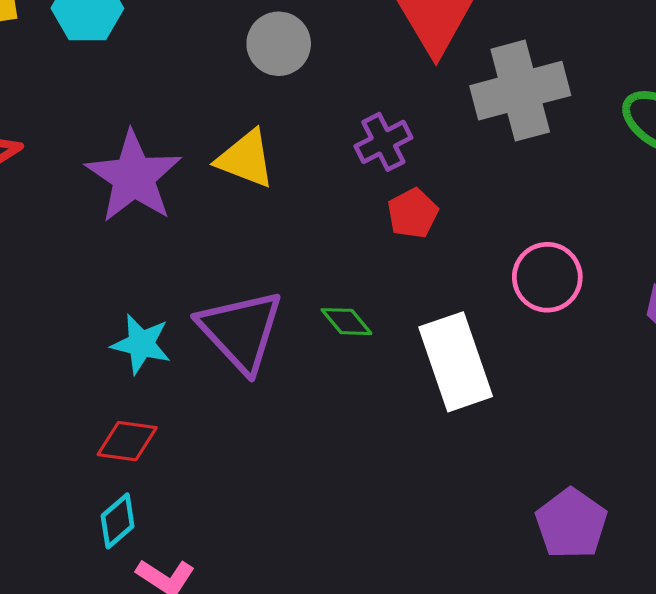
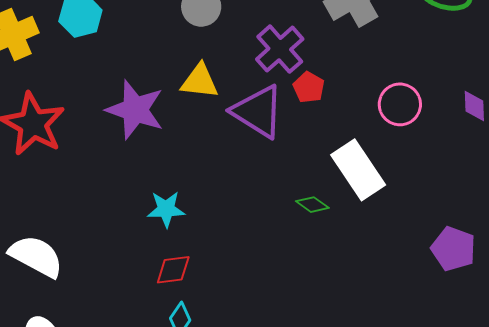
purple cross: (383, 142) -> (280, 49), size x1.4
green diamond: (346, 322) -> (312, 205), moved
purple triangle: (241, 331) -> (258, 112), moved

